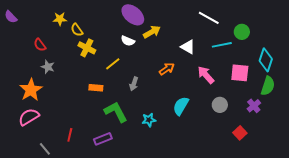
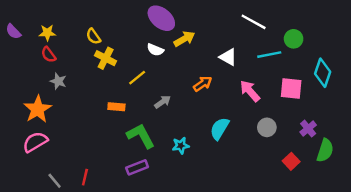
purple semicircle: (11, 17) -> (13, 32), moved
yellow star: (60, 19) -> (47, 33), moved
gray arrow: (134, 84) -> (163, 102), turned -144
green semicircle: (268, 86) -> (325, 150), moved
red line: (70, 135) -> (85, 177), moved
purple rectangle: (103, 139) -> (137, 167), moved

